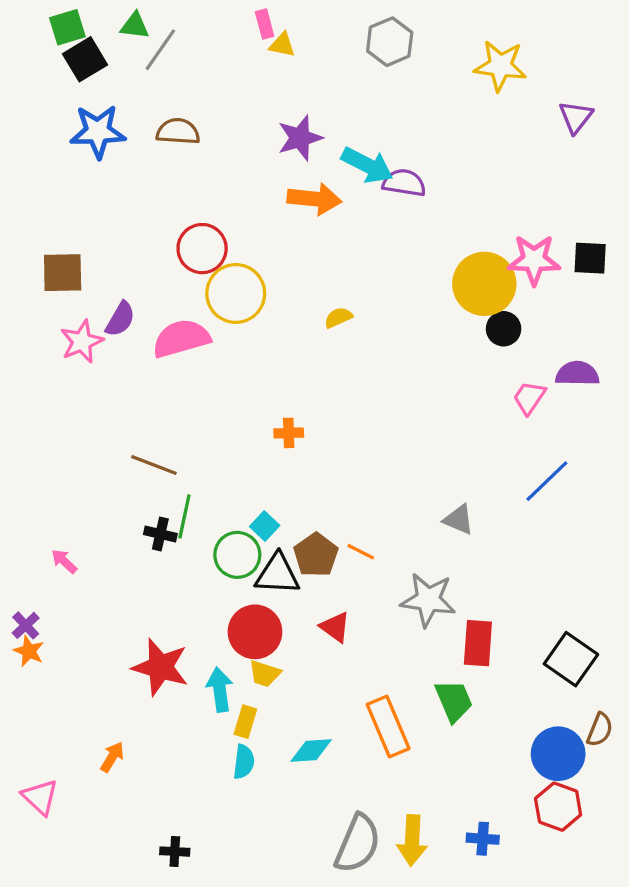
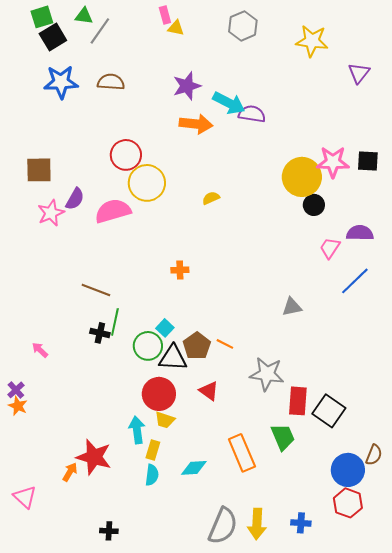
blue line: (547, 481) -> (355, 281), moved
gray triangle: (459, 520) -> (292, 307), moved, turned -35
black square: (571, 659) -> (329, 411), moved
red star: (160, 667) -> (94, 457), moved

